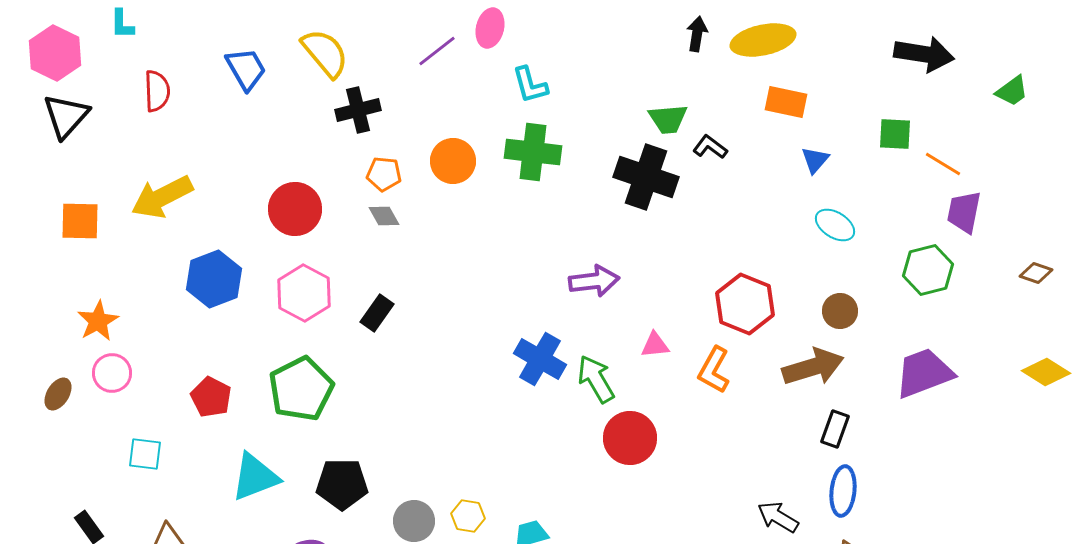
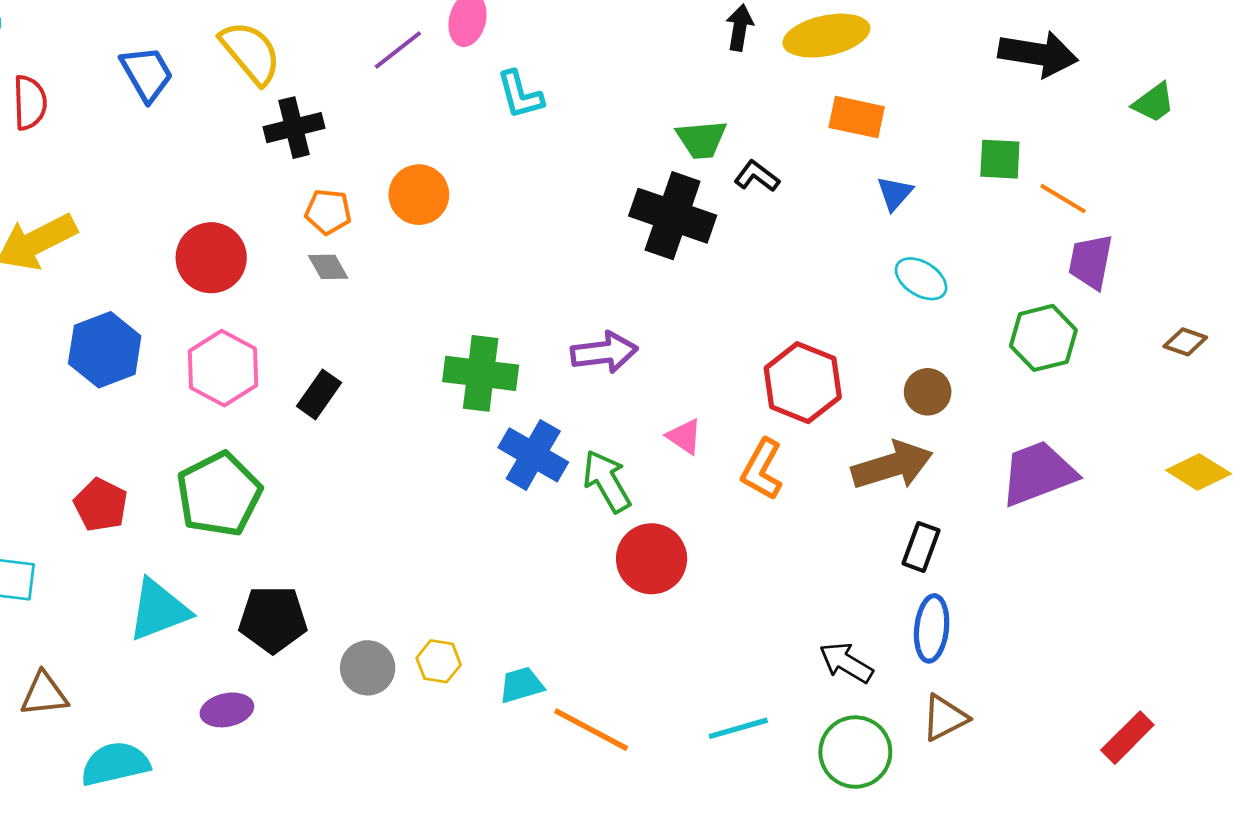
green cross: (533, 152) -> (481, 373), moved
pink triangle: (655, 345) -> (684, 437), turned 40

